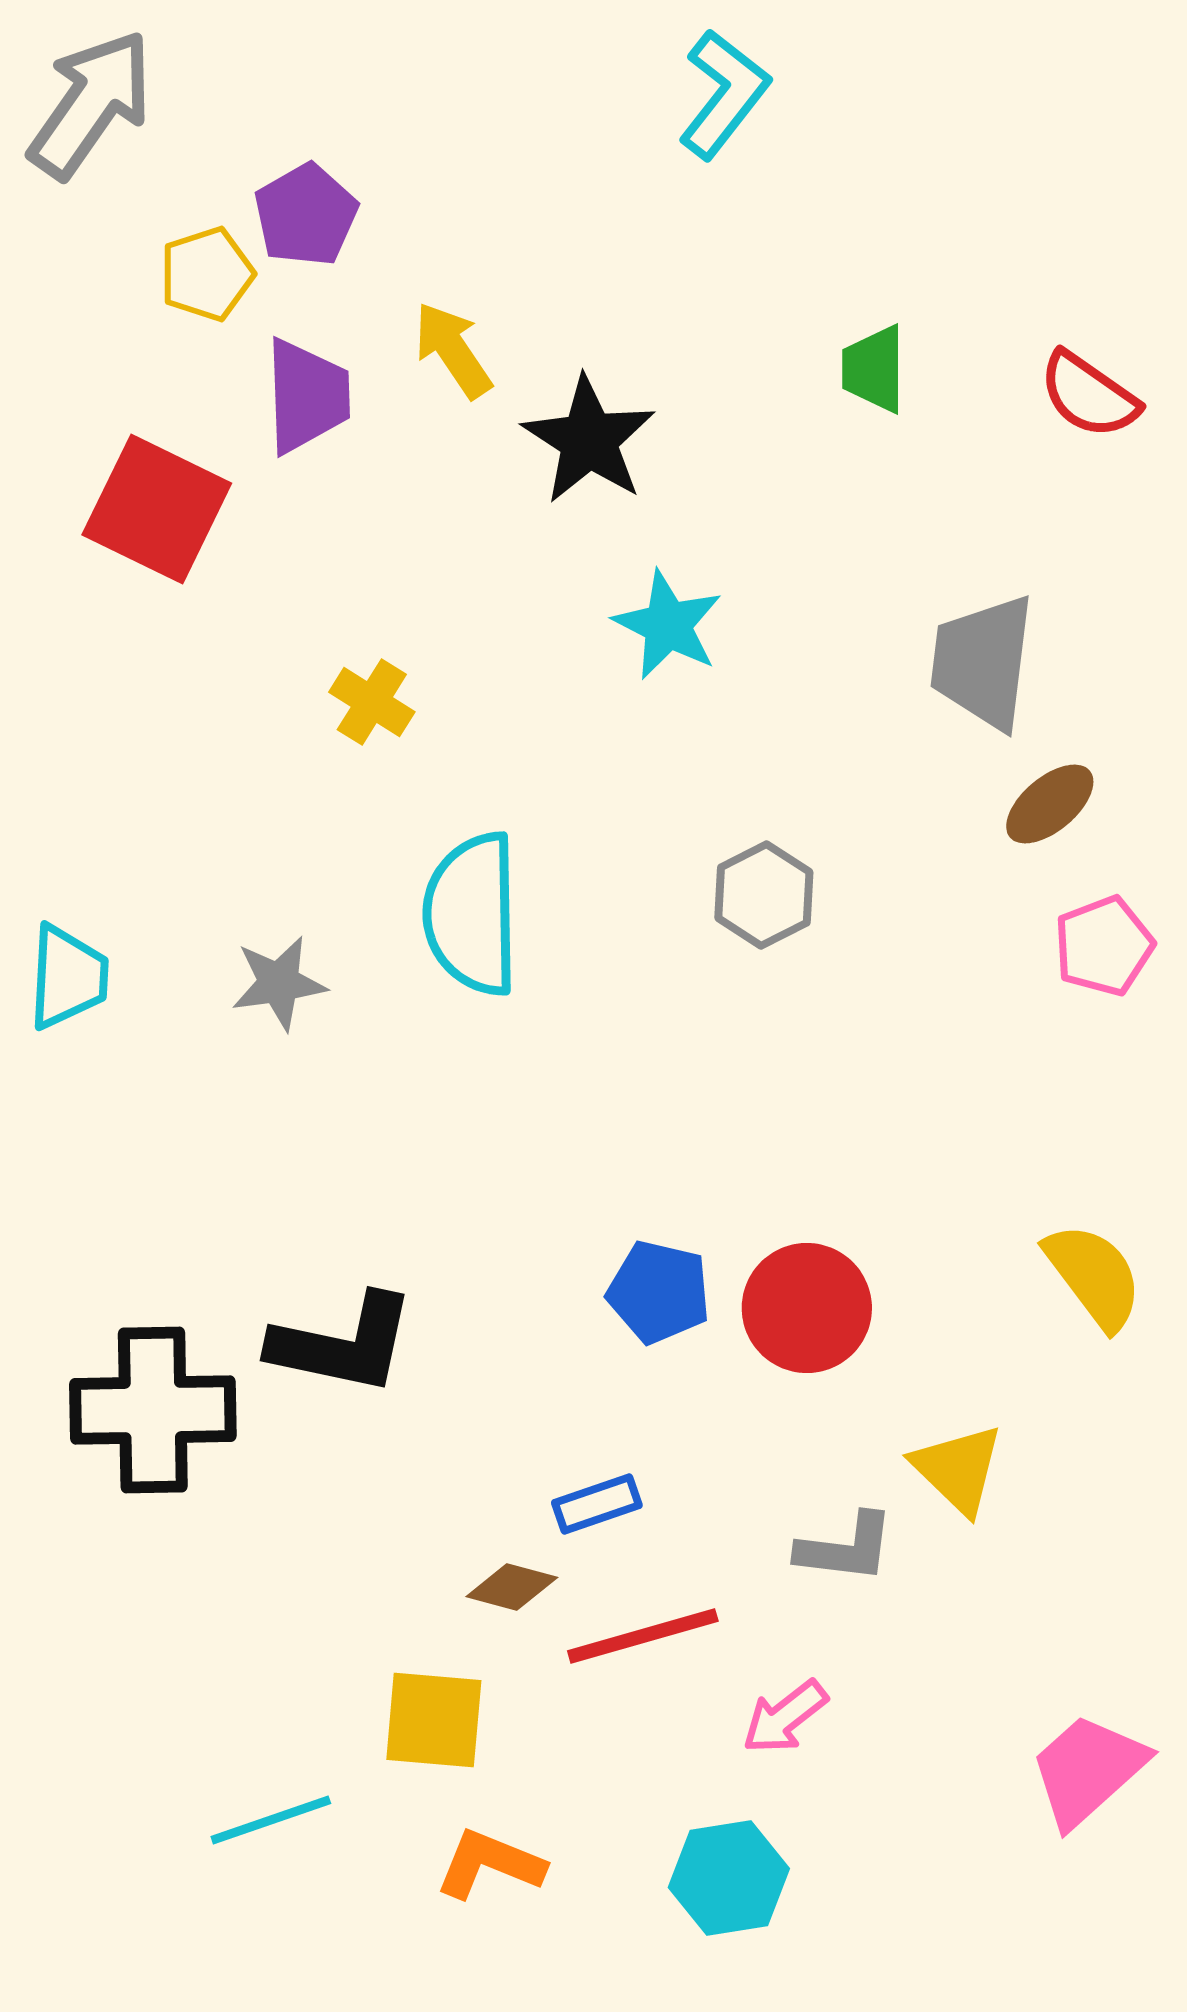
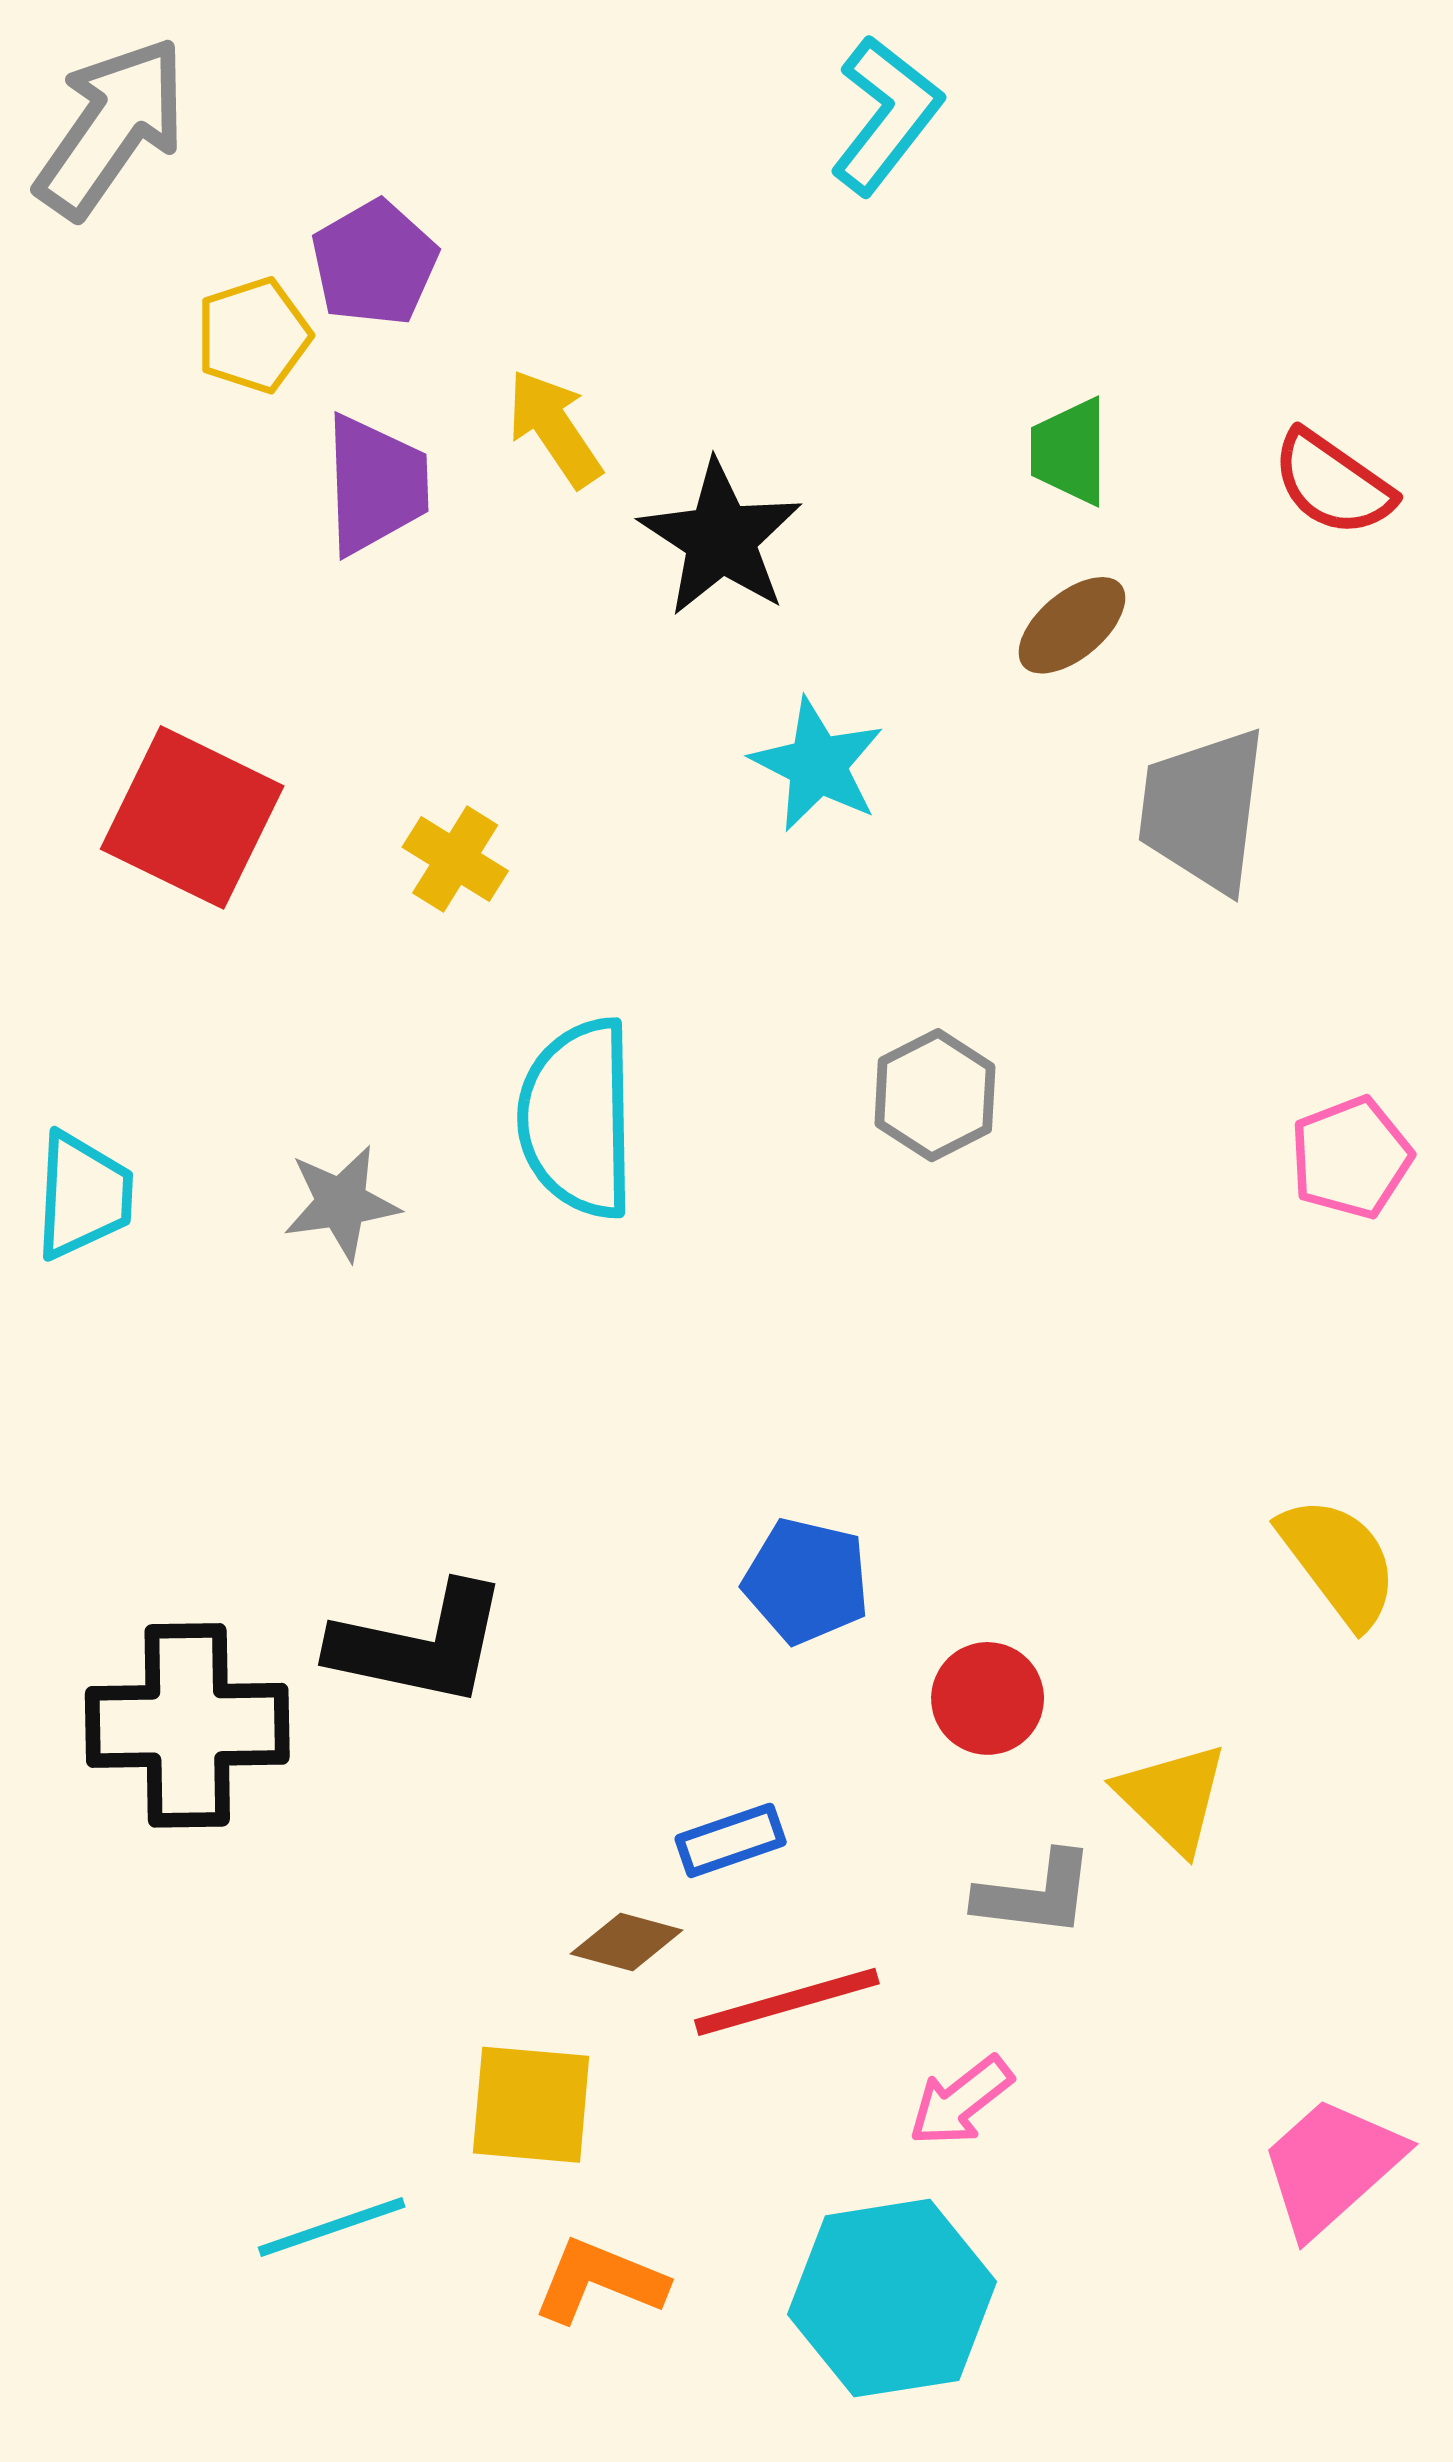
red square: (157, 509) -> (192, 817), moved
brown ellipse: (1050, 804) -> (1072, 625), moved
red circle: (807, 1308) -> (988, 1698), moved, size x0.7
cyan hexagon: (729, 1878) -> (892, 2298), size x1.4

